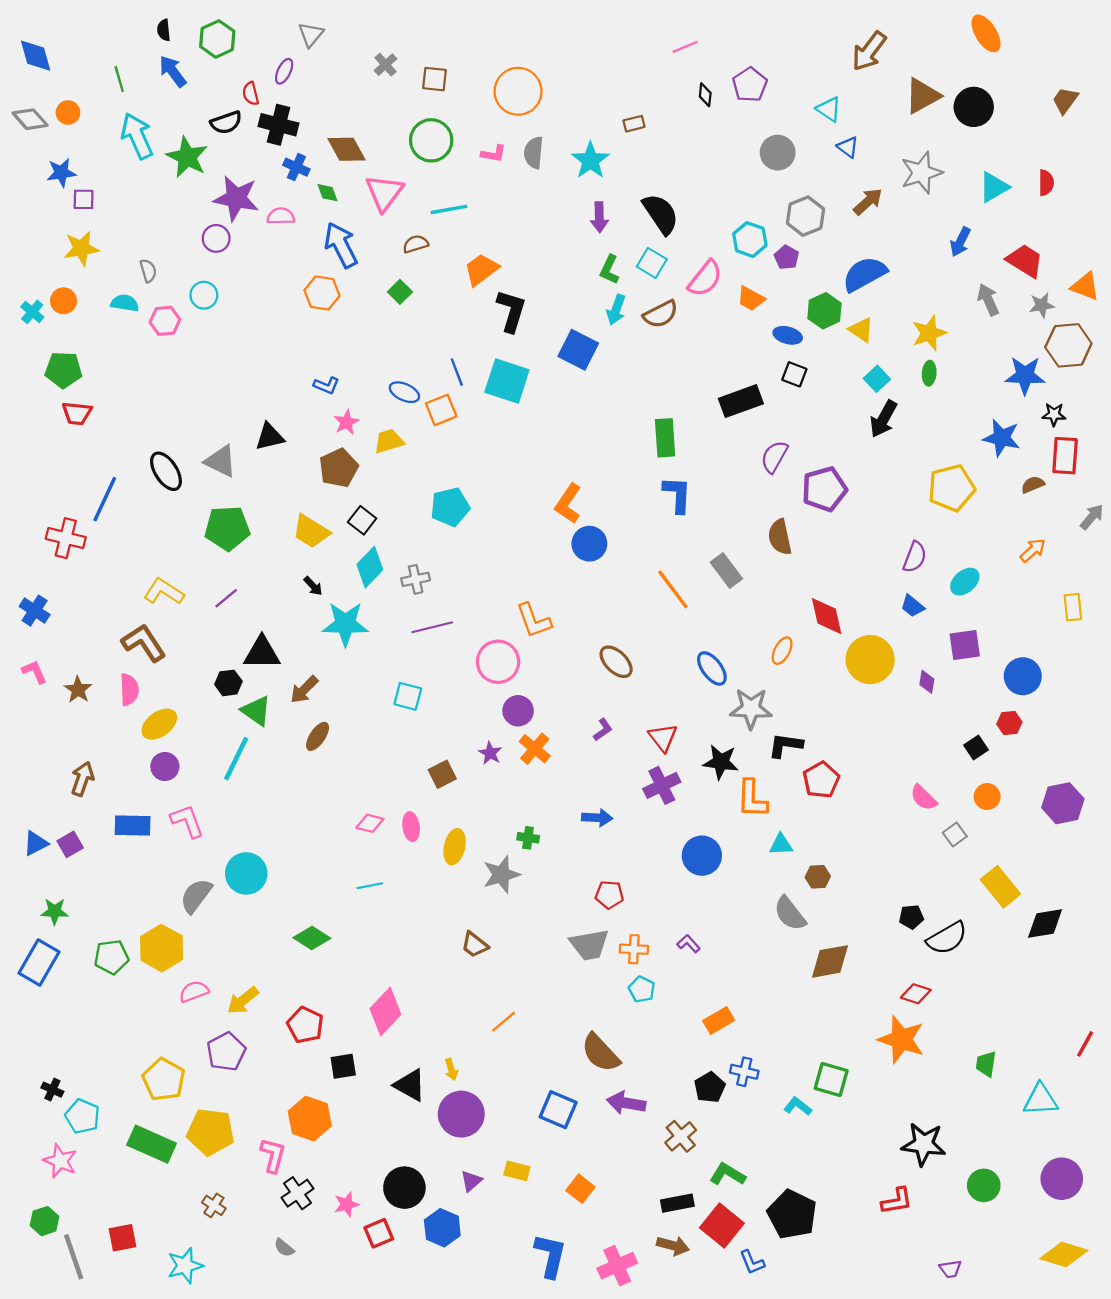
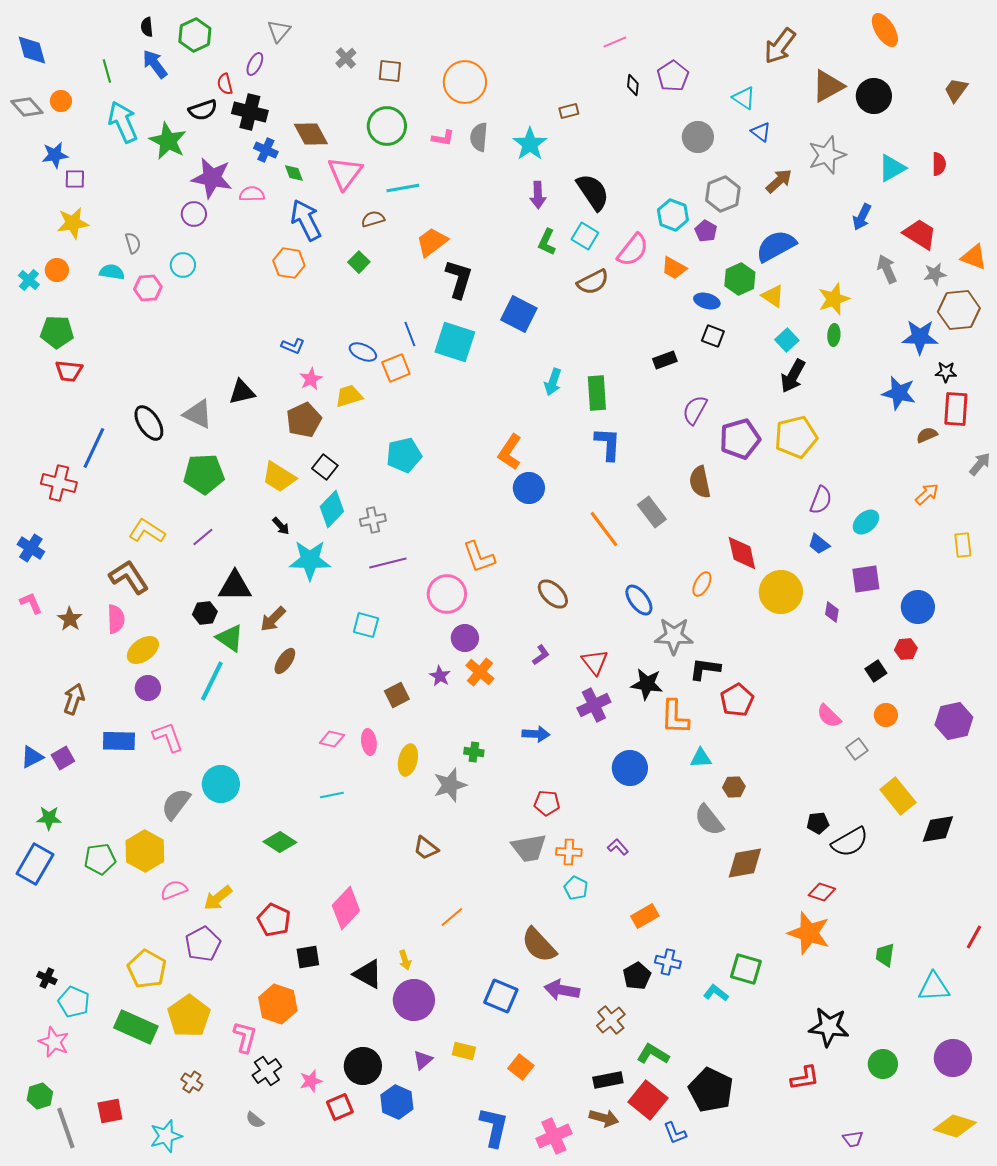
cyan arrow: (616, 310) -> (553, 382), moved
black rectangle: (741, 401) -> (665, 360), size x0.6
yellow pentagon: (951, 488) -> (796, 437), moved
yellow pentagon: (211, 1132) -> (189, 1016), turned 30

